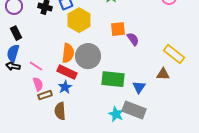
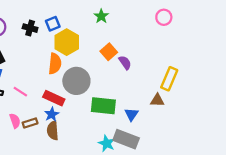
orange square: (118, 29) -> (109, 52), turned -35
orange semicircle: (68, 53) -> (55, 64), moved
yellow rectangle: (174, 54) -> (169, 79), turned 75
pink semicircle: (38, 84) -> (15, 121), moved
brown semicircle: (60, 111) -> (53, 131), moved

